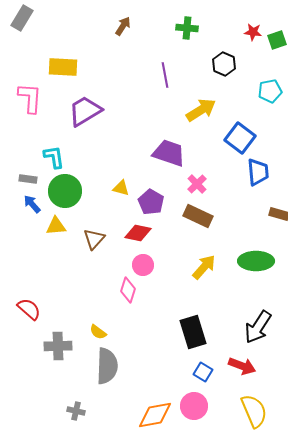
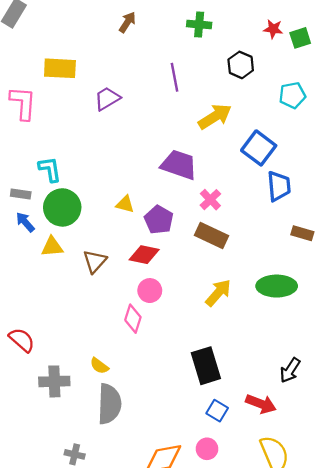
purple trapezoid: (85, 111) -> (107, 99), moved, size x0.7
black arrow: (258, 327) -> (290, 370), moved, size x0.7
pink circle: (194, 406) -> (207, 449), size x0.7

